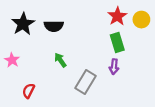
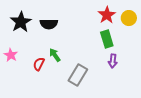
purple arrow: (114, 67) -> (113, 61), moved
red semicircle: (29, 91) -> (39, 64), moved

